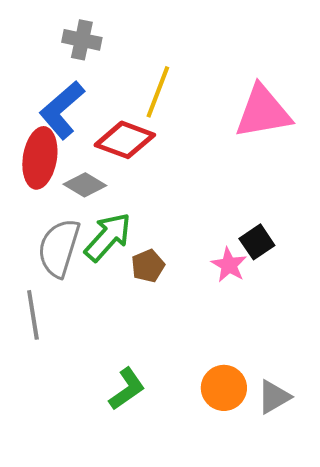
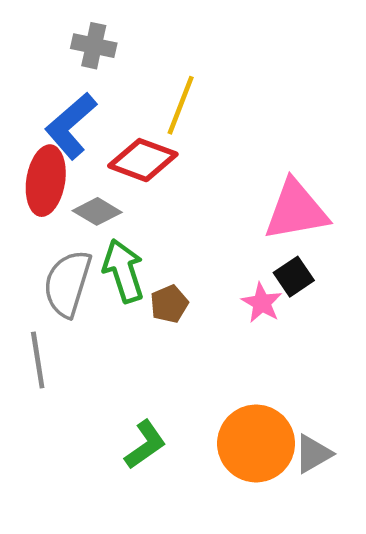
pink triangle: (263, 112) -> (296, 210), moved
green arrow: (108, 237) -> (123, 271), turned -60
orange circle: (224, 388) -> (256, 443), size x1.5

